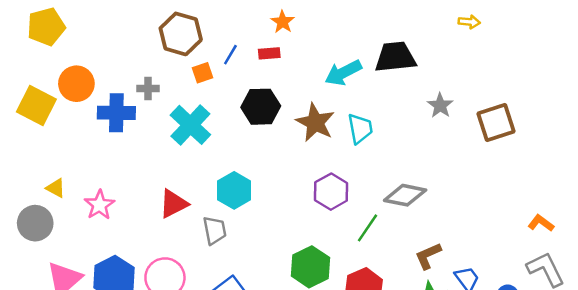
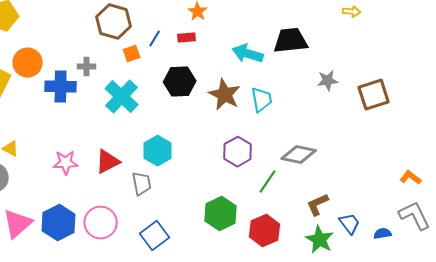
cyan arrow: (343, 73) -> (248, 54), turned 44
gray star: (440, 106) -> (328, 81), turned 30
pink star: (99, 205) -> (66, 163), moved, turned 30

